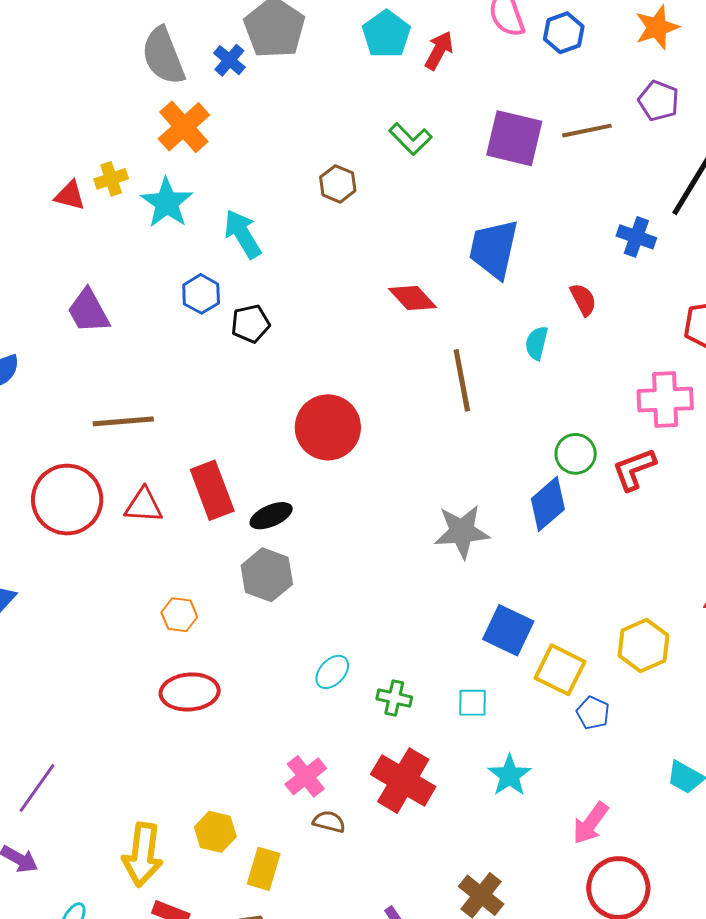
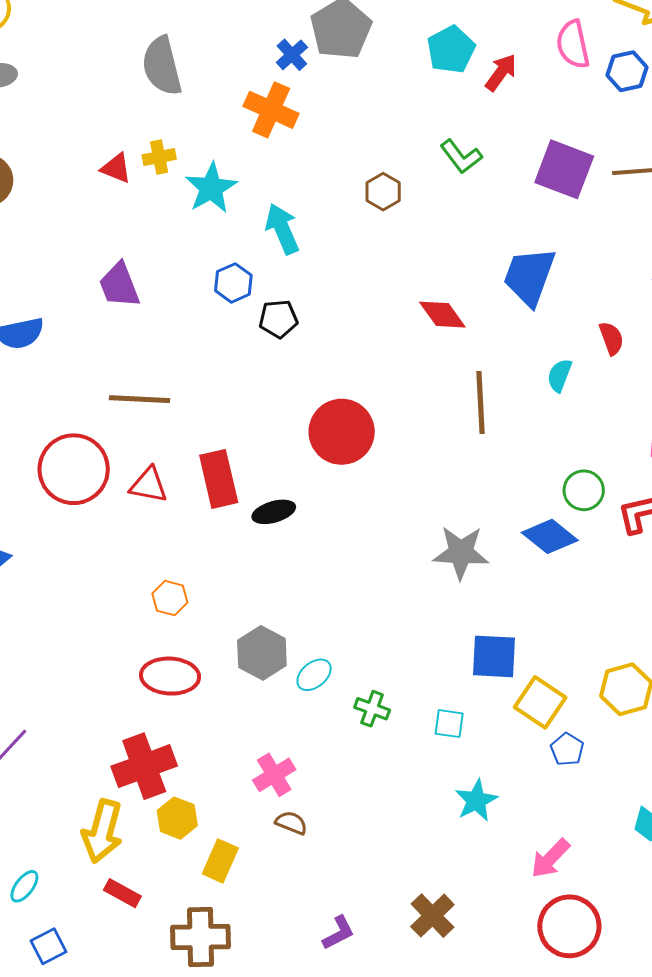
gray semicircle: (163, 56) -> (162, 66), moved
orange cross: (184, 127) -> (271, 110), moved, turned -32
blue diamond: (548, 504) -> (550, 536), turned 72
gray hexagon: (267, 575) -> (262, 653), moved
blue square: (508, 630) -> (494, 656), turned -30
red cross: (403, 781) -> (144, 766), moved, turned 32

